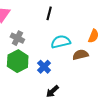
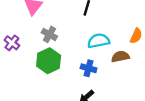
blue cross: (44, 67) -> (89, 68), moved, turned -32

